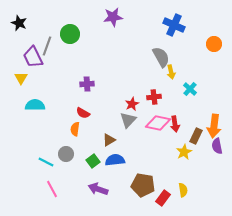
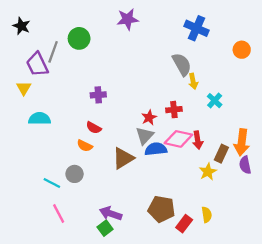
orange semicircle: (75, 129) -> (85, 146), turned -72
brown triangle: (109, 140) -> (123, 158), size x1.5
blue semicircle: (115, 160) -> (156, 149), moved
green square: (93, 161) -> (105, 228), moved

